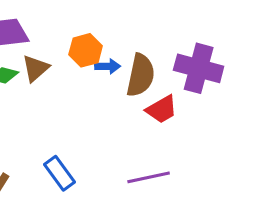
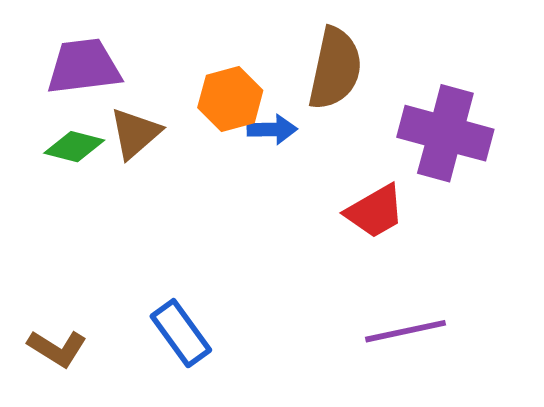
brown semicircle: (141, 75) -> (335, 69), moved
purple line: (149, 177) -> (405, 331), moved

